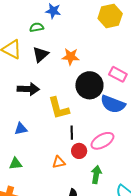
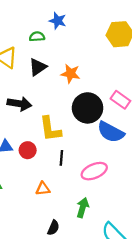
red circle: (79, 151) -> (28, 150), moved

